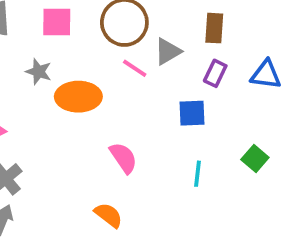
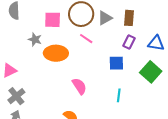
pink square: (57, 22) -> (53, 20), moved
gray triangle: (168, 51) -> (105, 18), moved
green square: (255, 158) -> (151, 72), moved, size x1.5

